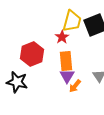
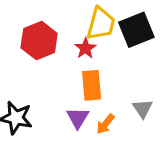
red hexagon: (32, 54) -> (39, 41), moved
purple triangle: (67, 76) -> (78, 118), moved

